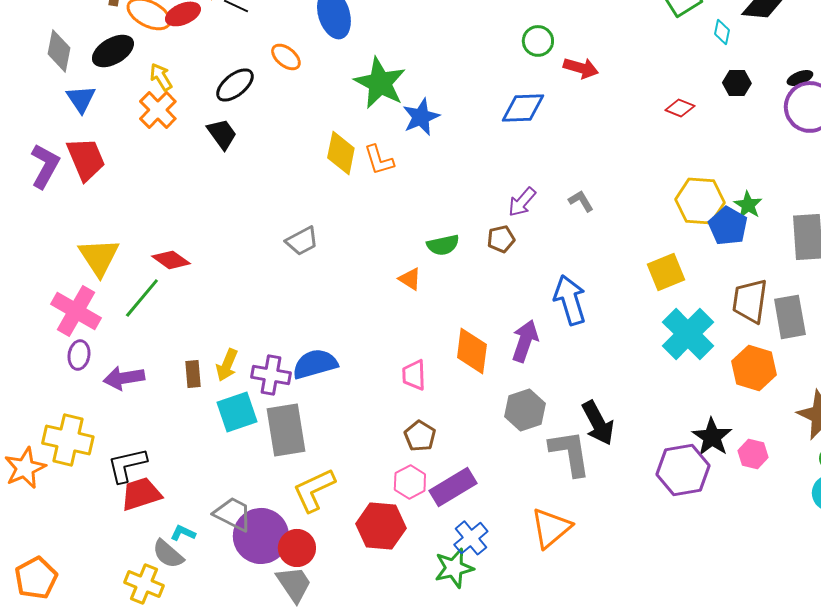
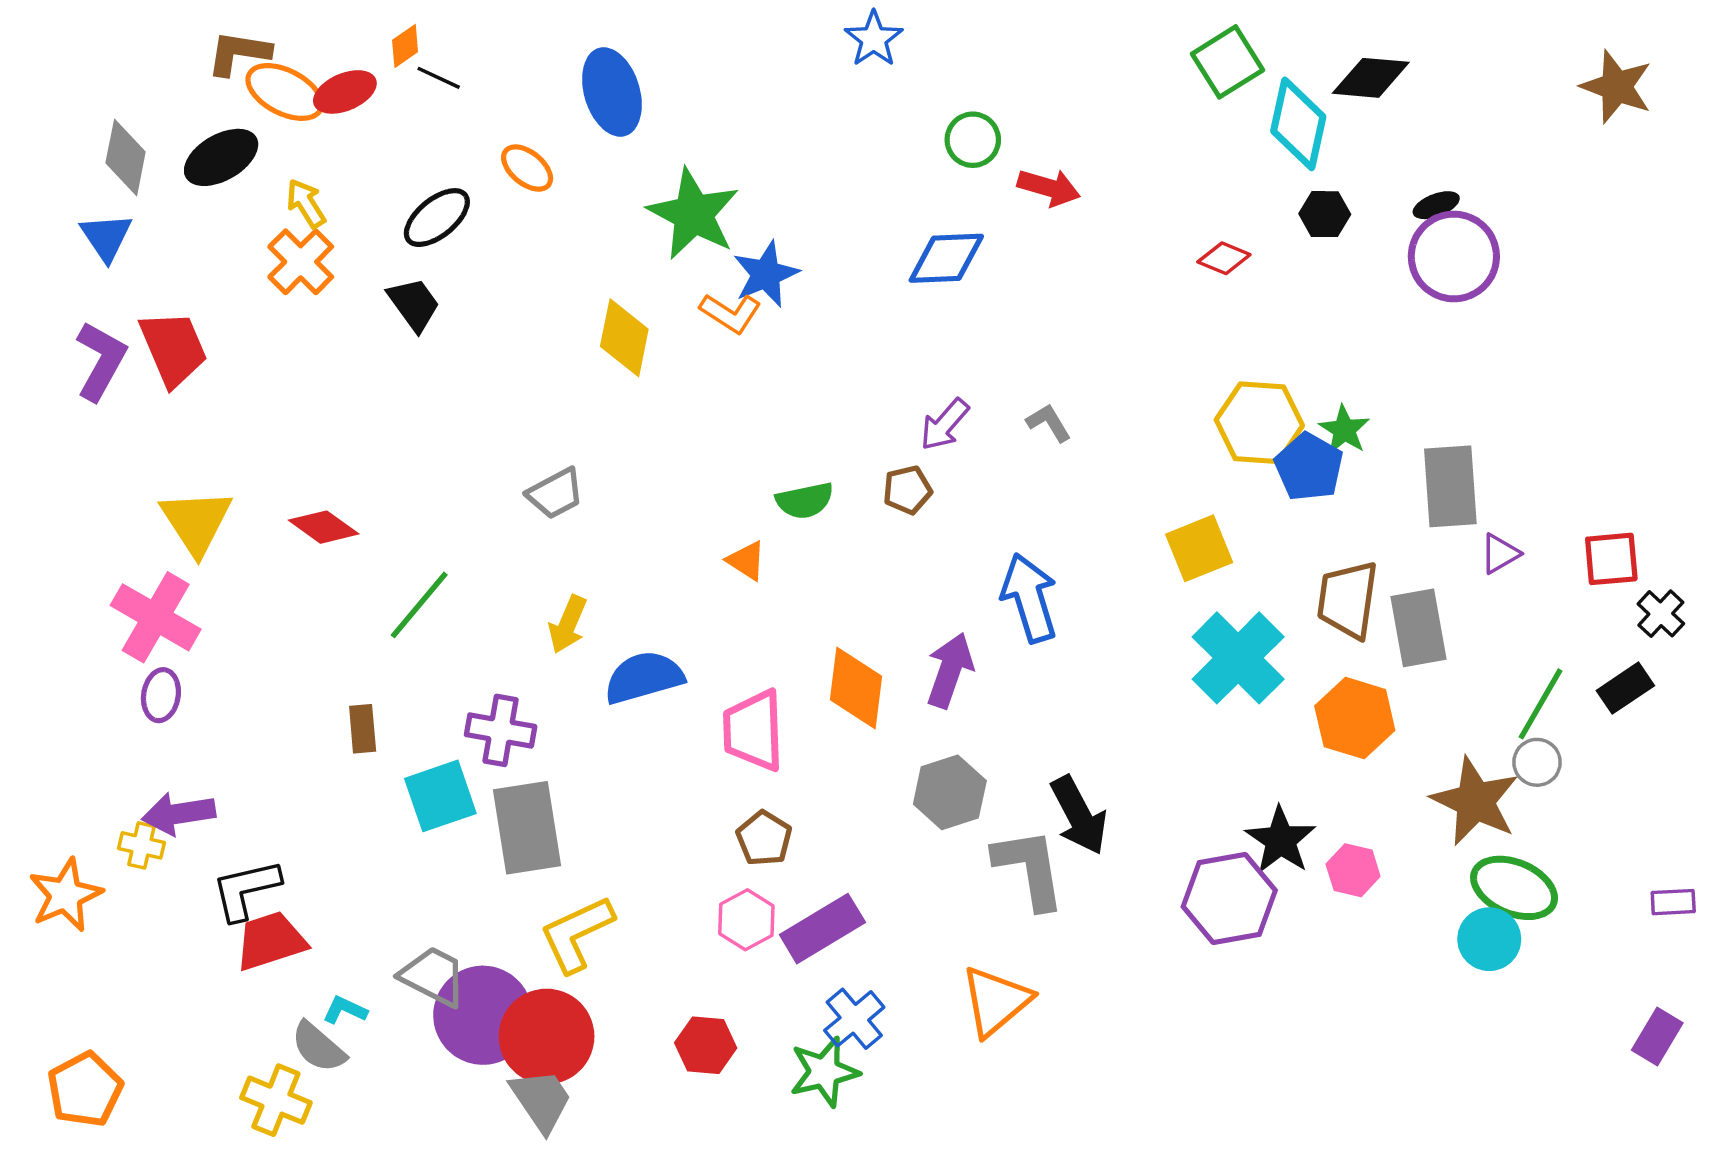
cyan diamond: (722, 32) -> (1298, 124), size x2.0
blue triangle: (81, 99) -> (106, 237), moved
orange L-shape: (379, 160) -> (730, 313), moved, turned -40
green line: (142, 298) -> (419, 605), moved
blue semicircle: (315, 364) -> (644, 677), moved
yellow arrow: (227, 365) -> (568, 624), moved
pink trapezoid: (414, 375) -> (753, 730), size x1.5
purple arrow: (124, 378) -> (179, 814), moved
yellow cross: (68, 440) -> (141, 845), size x0.5
red hexagon: (381, 526) -> (706, 1045), moved, size x0.7
red circle: (297, 548) -> (547, 1036), size x1.4

